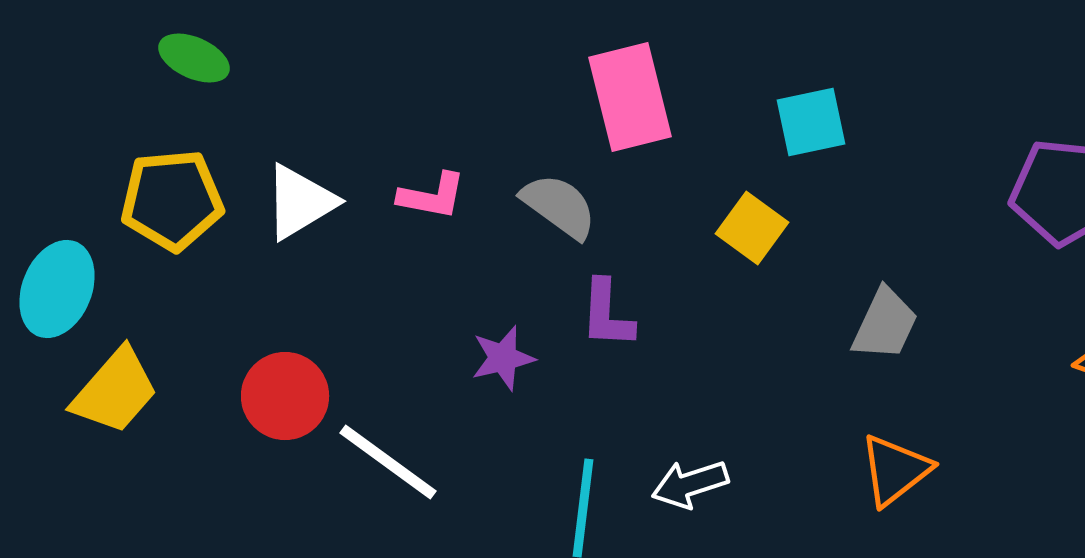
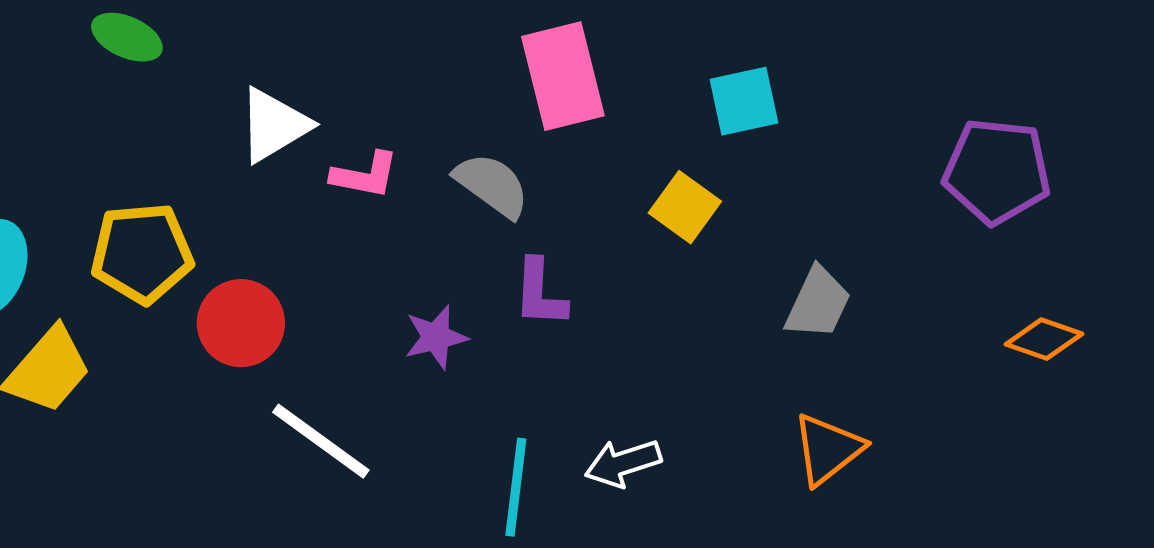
yellow pentagon: (172, 200) -> (142, 253), moved
white triangle: (300, 202) -> (274, 125), moved
red circle: (285, 396) -> (241, 323), moved

